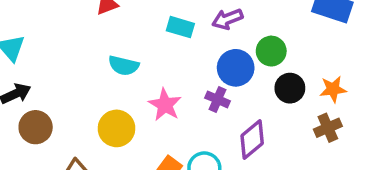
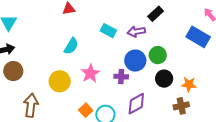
cyan semicircle: (124, 66) -> (71, 46), turned -84
purple cross: (217, 99) -> (121, 77), turned -32

